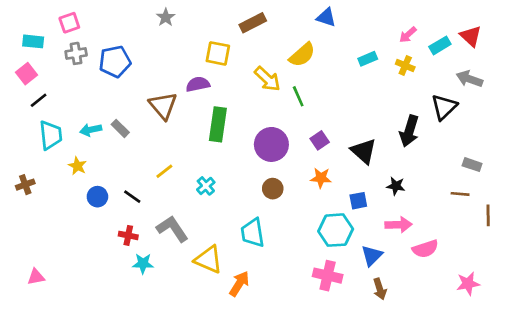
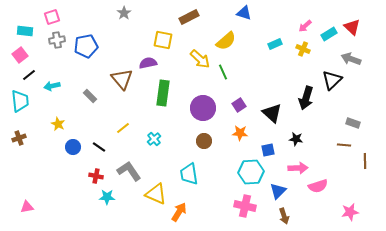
cyan arrow: (91, 130) -> (52, 86), moved
cyan trapezoid: (51, 135) -> (20, 101), moved

